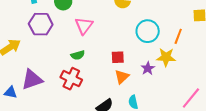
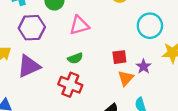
pink triangle: (84, 26) -> (79, 25), turned 42
purple star: (148, 68) -> (144, 66), moved
purple triangle: (32, 80) -> (29, 66), moved

